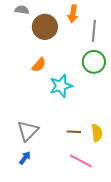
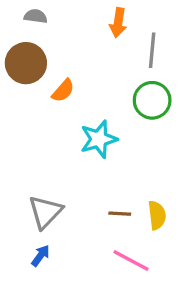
brown circle: (45, 27) -> (26, 63), moved
orange semicircle: (39, 65) -> (63, 91), moved

